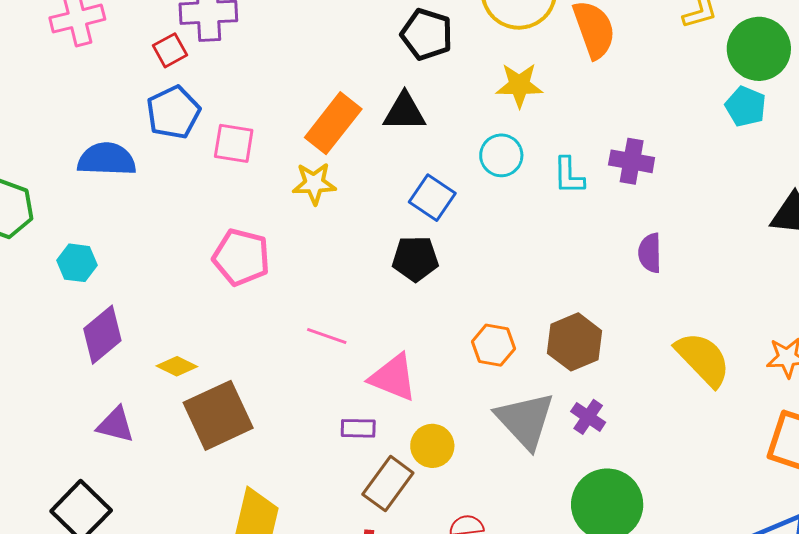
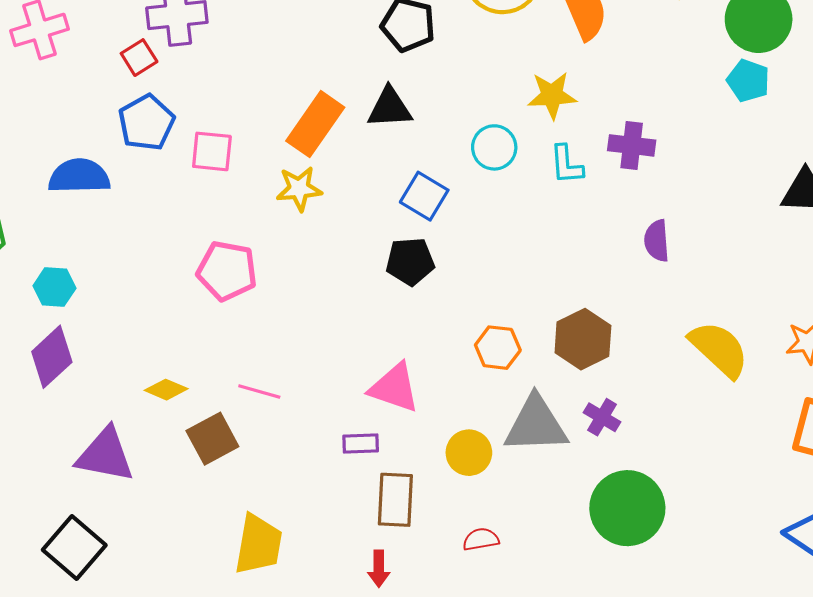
yellow star: (519, 85) -> (552, 95), moved
purple diamond: (102, 335) -> (52, 357), moved
pink line: (327, 336) -> (259, 392), moved
brown square: (218, 415) -> (212, 439), size x0.7
gray triangle: (525, 420) -> (536, 425), turned -46
purple triangle: (116, 425) -> (105, 455), size x1.5
yellow circle: (432, 446) -> (469, 453), moved
brown rectangle: (388, 484) -> (395, 500), turned -30

